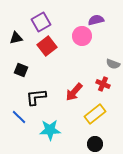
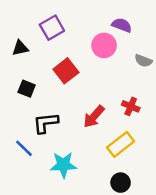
purple semicircle: (96, 20) -> (122, 25), turned 35
red square: (47, 46) -> (66, 71), moved
gray semicircle: (113, 64) -> (143, 61), moved

